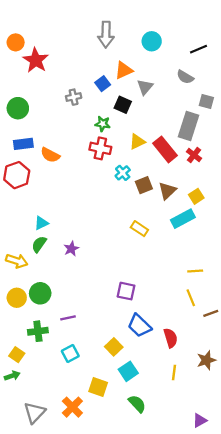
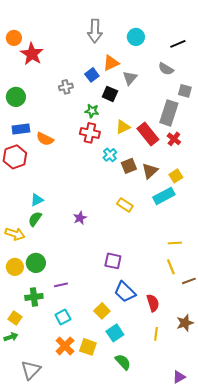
purple star: (71, 249) -> (80, 218), moved
orange cross: (72, 407) -> (65, 346), moved

